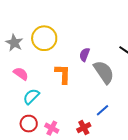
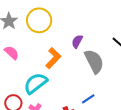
orange L-shape: (63, 74) -> (53, 58), turned 35
cyan semicircle: (31, 96) -> (36, 83), moved, size x1.4

